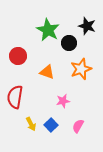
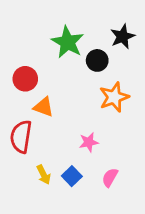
black star: (87, 26) -> (123, 36), turned 30
orange triangle: (47, 72) -> (44, 107), moved

